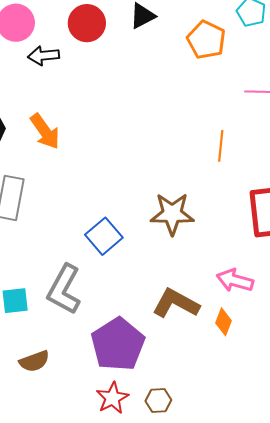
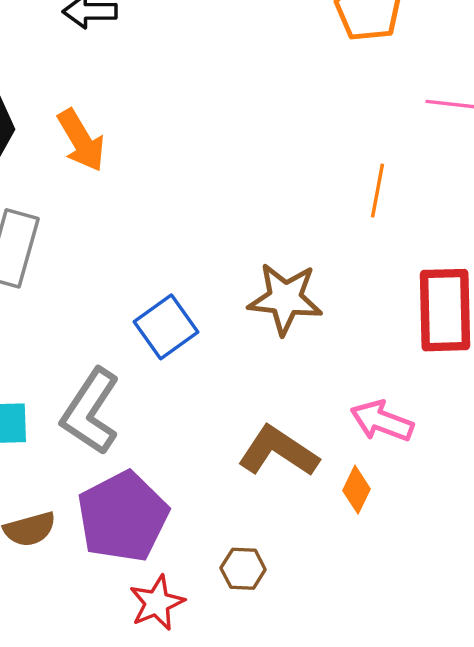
purple pentagon: (118, 344) -> (123, 517), moved
brown hexagon: (158, 400) -> (243, 569), moved

